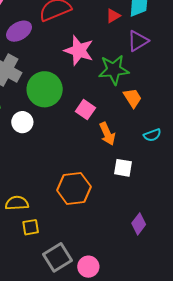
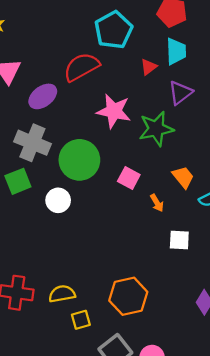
orange trapezoid: (133, 98) -> (183, 177), moved
orange arrow: (107, 134) -> (157, 203), size x0.7
orange hexagon: (74, 188) -> (128, 296), moved

